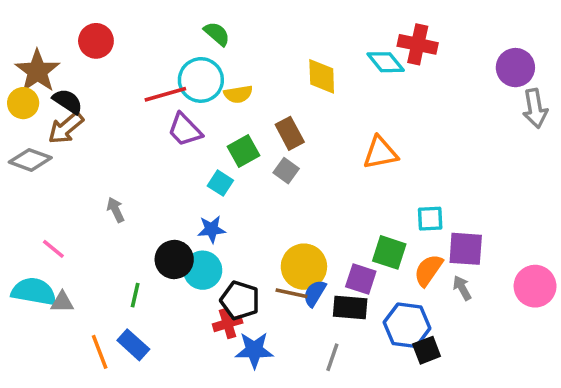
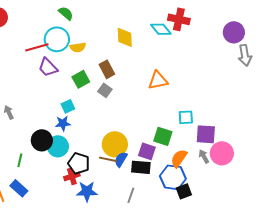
cyan square: (220, 183) -> (68, 106), moved, turned 32
orange semicircle: (428, 270) -> (179, 158), moved
pink circle: (535, 286) -> (222, 153), moved

